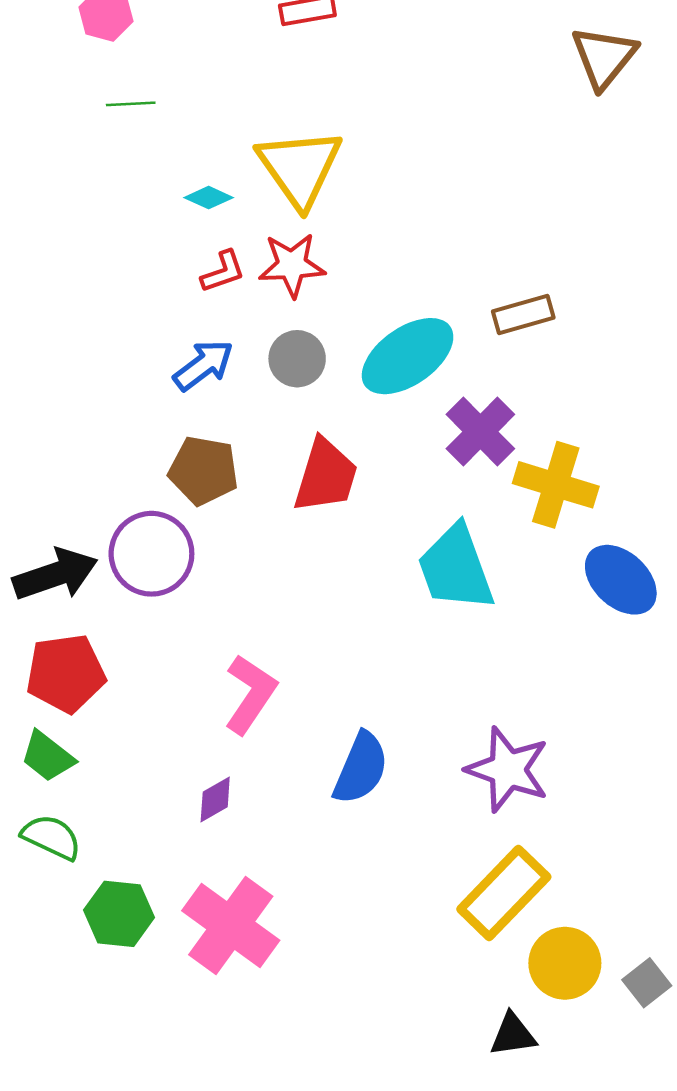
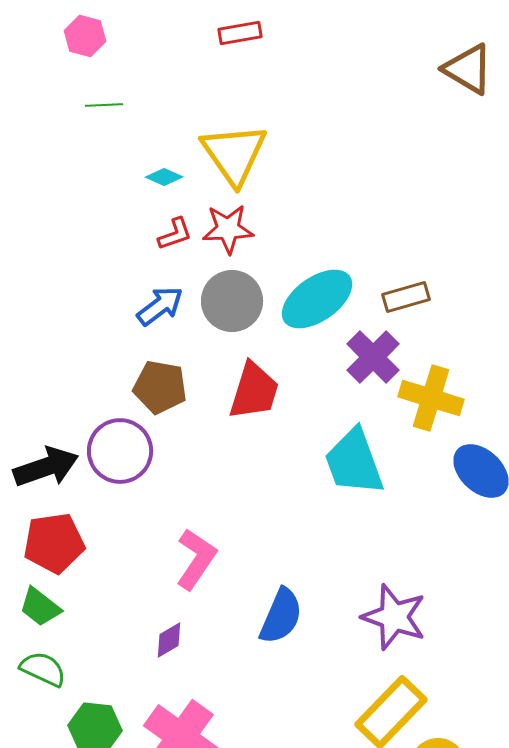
brown triangle: (604, 57) -> (468, 69), turned -38
brown rectangle: (523, 315) -> (406, 297), moved
gray circle: (297, 359) -> (232, 301), size x1.4

